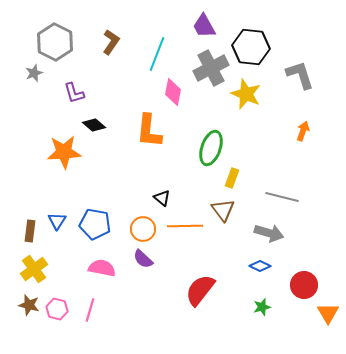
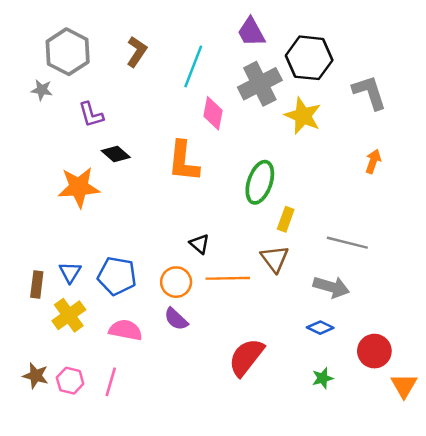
gray star: (34, 73) -> (42, 90), turned 30
yellow cross: (34, 269) -> (69, 315), moved

